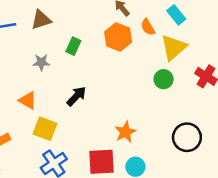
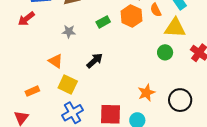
green rectangle: (73, 46) -> (103, 22), moved, turned 32
yellow triangle: (174, 48) -> (175, 28), turned 40
orange star: (125, 132) -> (146, 93), moved

